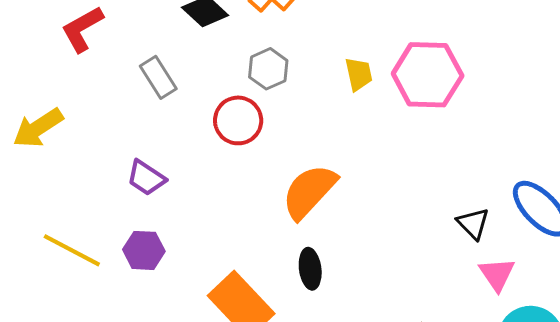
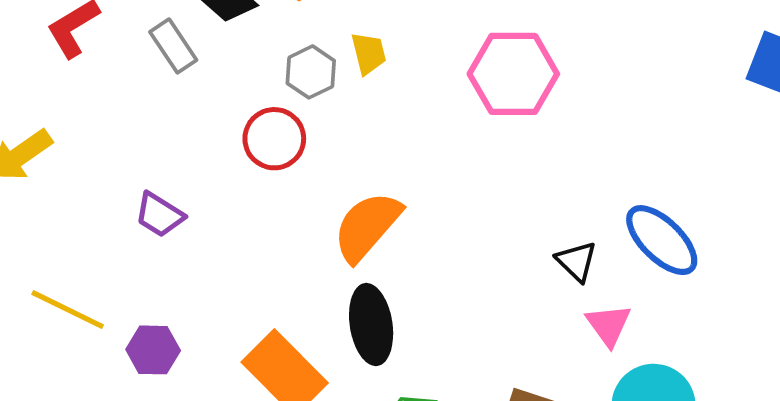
yellow trapezoid: (359, 74) -> (369, 53), moved
gray rectangle: (158, 77) -> (173, 46), moved
purple hexagon: (144, 250) -> (153, 350), moved
black ellipse: (310, 269) -> (371, 325), size x1.5

